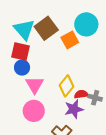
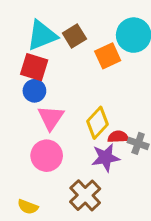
brown square: (46, 28) -> (74, 36), size x0.7
cyan triangle: (24, 30) -> (42, 35), turned 45

